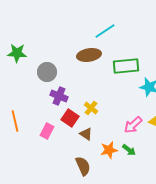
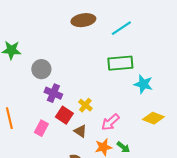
cyan line: (105, 31) -> (121, 28), moved
brown ellipse: (89, 55) -> (83, 20), moved
pink arrow: (133, 125) -> (110, 122), moved

